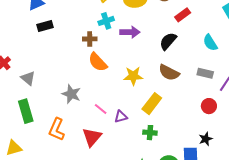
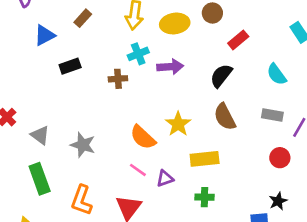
black rectangle: (45, 26) -> (70, 66), moved
orange semicircle: (98, 62) -> (143, 137), moved
brown semicircle: (169, 73) -> (225, 117), turned 40
yellow star: (133, 76) -> (178, 124), turned -30
gray star: (71, 94) -> (83, 145), moved
yellow rectangle: (152, 104) -> (205, 159), turned 50

